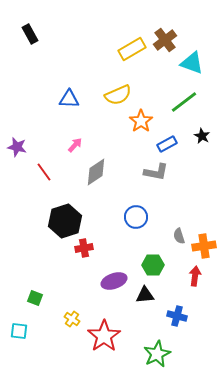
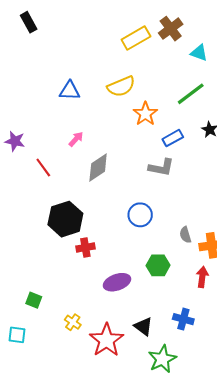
cyan triangle: (192, 63) -> (199, 53), size x0.7
black triangle: (145, 295) -> (143, 326), moved, turned 42

